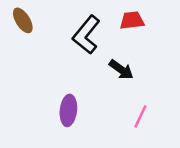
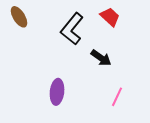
red trapezoid: (132, 20) -> (110, 17), turned 50

